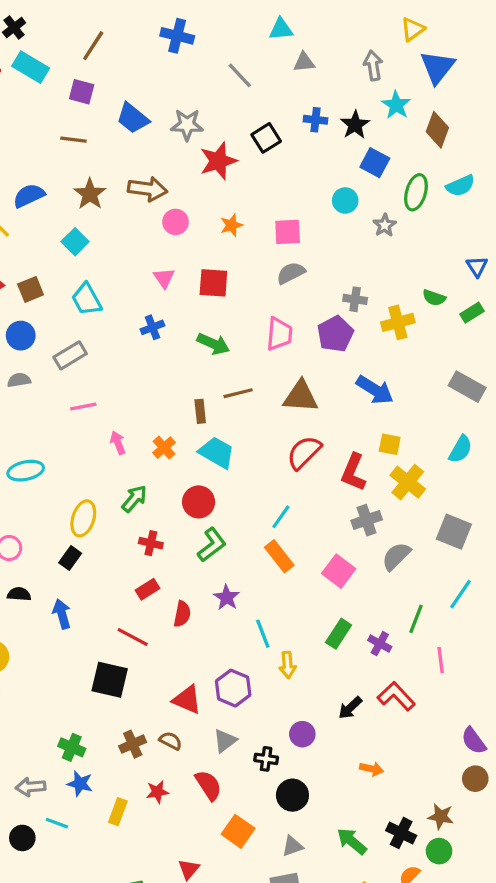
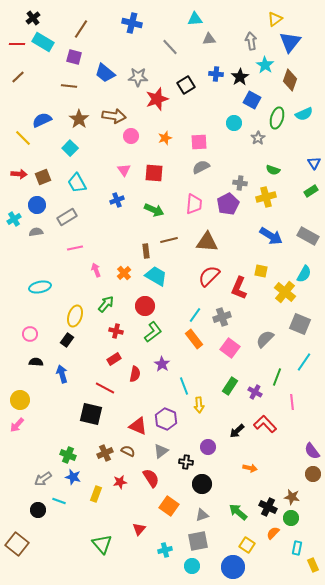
green semicircle: (434, 298) -> (273, 170), moved
blue arrow: (375, 390) -> (271, 236), moved
yellow cross: (408, 482) -> (285, 292), moved
gray cross: (367, 520) -> (222, 317), moved
gray arrow: (31, 787) -> (43, 479), turned -30

